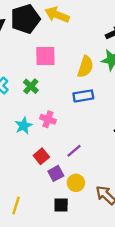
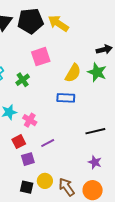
pink square: (45, 56) -> (41, 57), turned -30
pink cross: (48, 119) -> (30, 120), moved
yellow circle: (76, 183) -> (45, 181), moved

